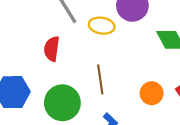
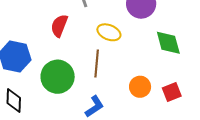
yellow ellipse: (102, 26) -> (109, 32), moved

